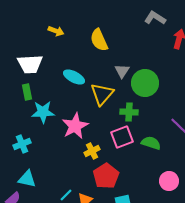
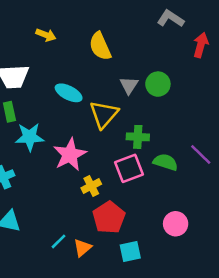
green circle: (145, 83) -> (158, 84), moved, size x0.7
green semicircle: (151, 143) -> (166, 162), moved
pink circle: (169, 181) -> (176, 224), moved

